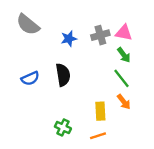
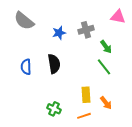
pink triangle: (124, 33) -> (118, 17), moved
blue semicircle: (30, 78) -> (26, 67), turned 112
orange arrow: (124, 102) -> (106, 103), moved

